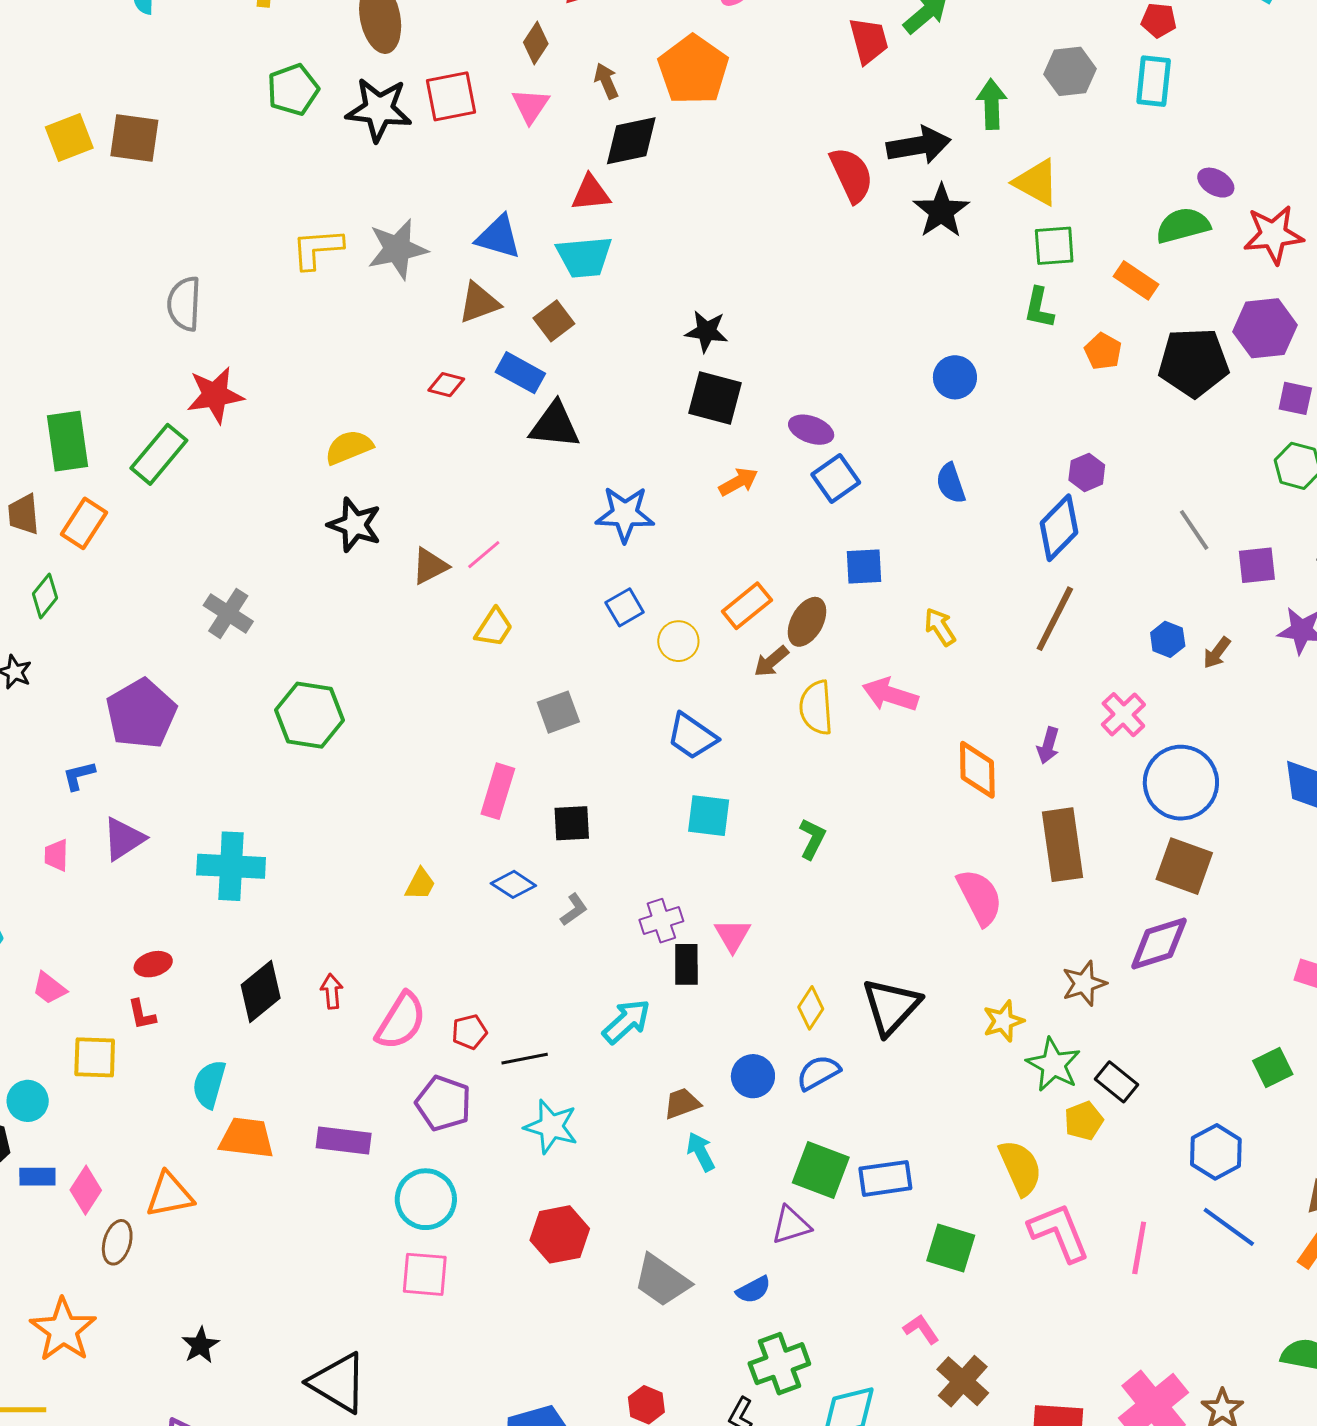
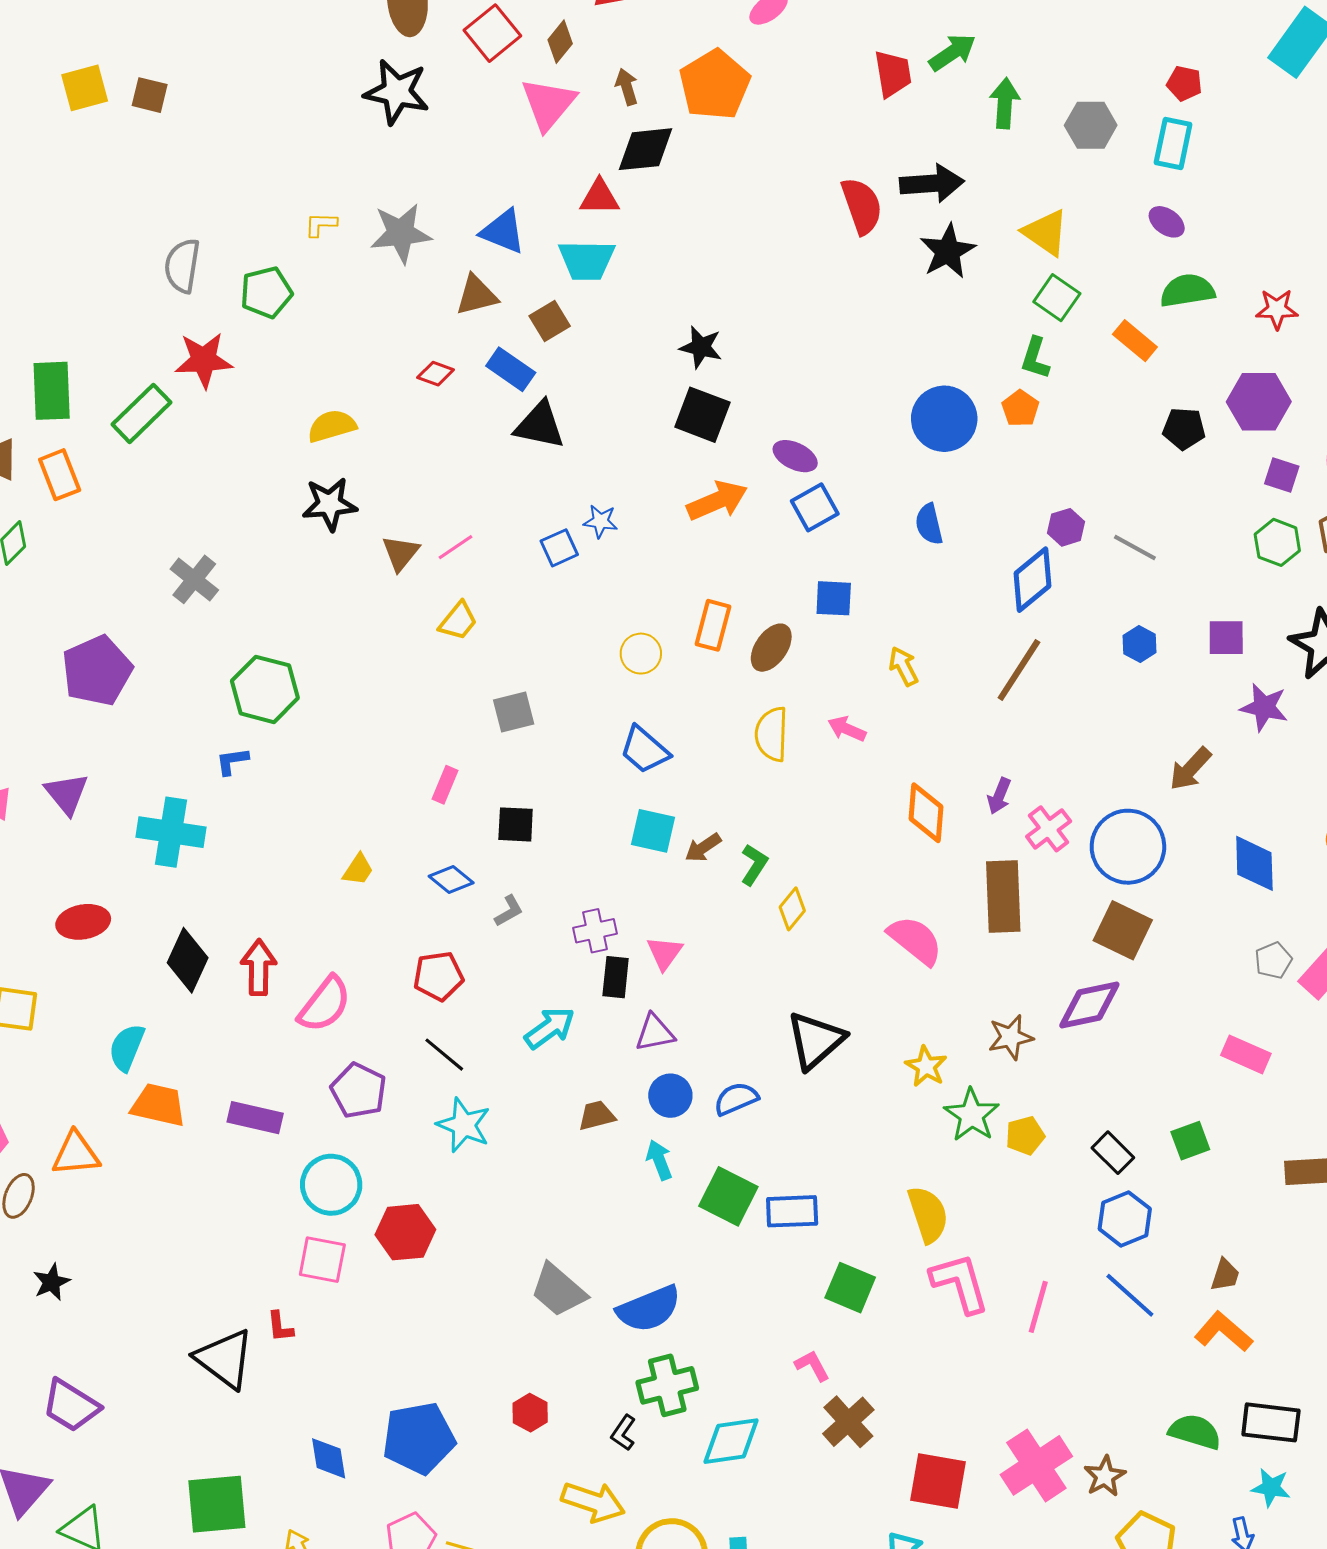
green pentagon: (293, 90) -> (266, 292), moved
red square: (451, 96) -> (492, 33), moved, turned -34
green arrow: (992, 104) -> (1005, 103), moved
pink triangle: (530, 106) -> (548, 104), size x1.5
brown square: (134, 138) -> (150, 95), size x0.7
purple ellipse: (1216, 183) -> (1167, 222), moved
red star: (1273, 235) -> (1277, 309), size x0.7
green square: (1054, 246) -> (1057, 298), turned 33
yellow L-shape: (317, 249) -> (321, 224), size x0.6
orange pentagon: (1103, 351) -> (1020, 408), moved
black pentagon: (1194, 362) -> (1184, 429), size x0.6
blue circle: (955, 377) -> (944, 419), size x1.5
orange arrow: (738, 482) -> (717, 501), size x1.5
blue star: (625, 514) -> (601, 521), size x0.6
orange rectangle: (84, 523) -> (60, 475), turned -60
black star: (355, 525) -> (330, 504), turned -30
gray line: (1194, 530) -> (1135, 547), moved, turned -33
brown triangle: (430, 566) -> (401, 553), turned -30
orange rectangle: (747, 606) -> (713, 625), turned -42
blue square: (625, 607) -> (559, 548), moved
blue hexagon: (1168, 639) -> (1140, 644), moved
brown arrow: (1217, 653) -> (1190, 769), moved, size x1.4
brown arrow: (771, 661) -> (703, 848), moved
pink arrow: (890, 695) -> (847, 729), size x0.7
pink cross: (1123, 715) -> (1049, 829), moved
blue L-shape: (79, 776) -> (232, 761), moved
pink rectangle: (498, 791) -> (445, 785), size x0.7
purple triangle: (124, 839) -> (67, 794), turned -42
pink semicircle: (980, 897) -> (915, 940), turned -30
red ellipse: (153, 964) -> (83, 922), size x1.4
black diamond: (261, 991) -> (188, 960), turned -32
red arrow: (332, 991) -> (259, 967), size x1.6
yellow diamond: (811, 1008) -> (792, 909), moved
red L-shape: (142, 1014) -> (280, 1327), moved
yellow star: (1003, 1021) -> (926, 1066), turned -30
red pentagon: (469, 1032) -> (438, 976), moved, size x1.4
black line: (525, 1059) -> (444, 1055), turned 45
black rectangle: (1116, 1082) -> (1113, 1153), moved
yellow pentagon: (1084, 1121) -> (1025, 1136), moved
cyan arrow: (701, 1152) -> (659, 1160), moved
purple triangle: (791, 1225) -> (655, 1033), moved
red hexagon: (560, 1234) -> (405, 1232), moved
blue semicircle: (753, 1290) -> (649, 1309), size x1.8
black star: (200, 1345) -> (52, 1282), moved

